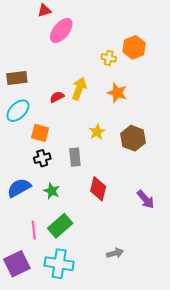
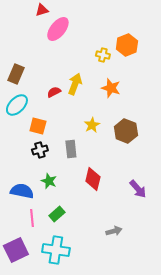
brown rectangle: (17, 78) -> (16, 74), turned -60
blue semicircle: (19, 188) -> (22, 191), moved, turned 40
green rectangle: (60, 226) -> (57, 214), size x0.7
gray arrow: (115, 253) -> (114, 231), moved

